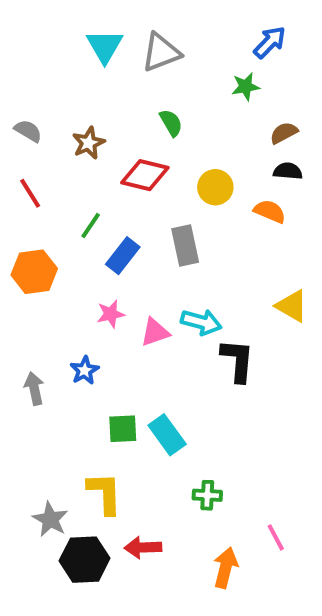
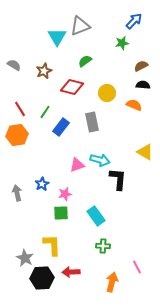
cyan triangle: (105, 46) -> (57, 37), moved
green semicircle: (171, 123) -> (85, 61), turned -96
red line: (30, 193) -> (20, 109), moved
pink star: (111, 314) -> (65, 194), moved
cyan rectangle: (167, 435) -> (96, 216), moved

